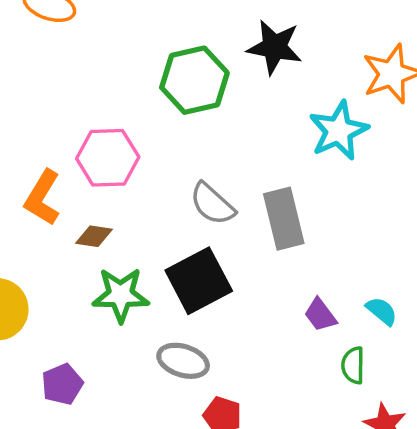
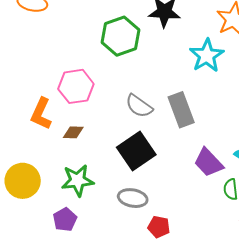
green star: (121, 295) -> (78, 180), moved
purple trapezoid: (320, 315) -> (208, 162), size x1.5

